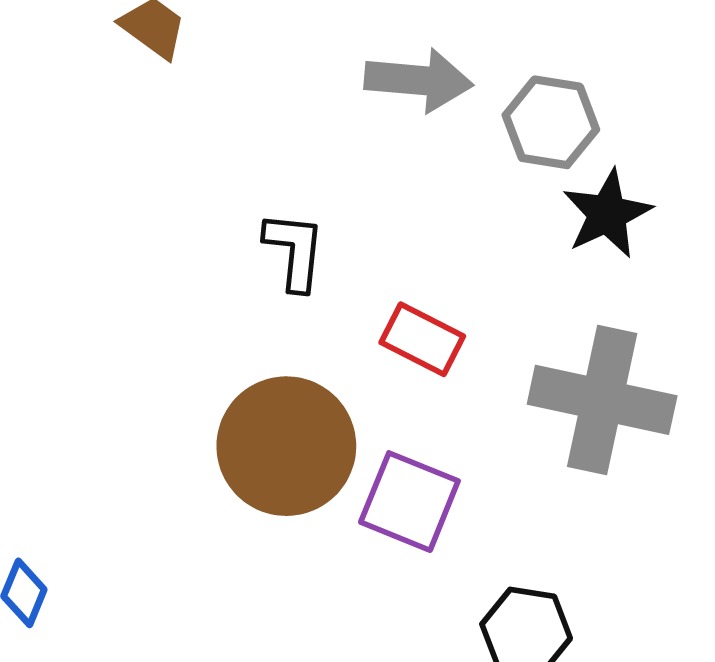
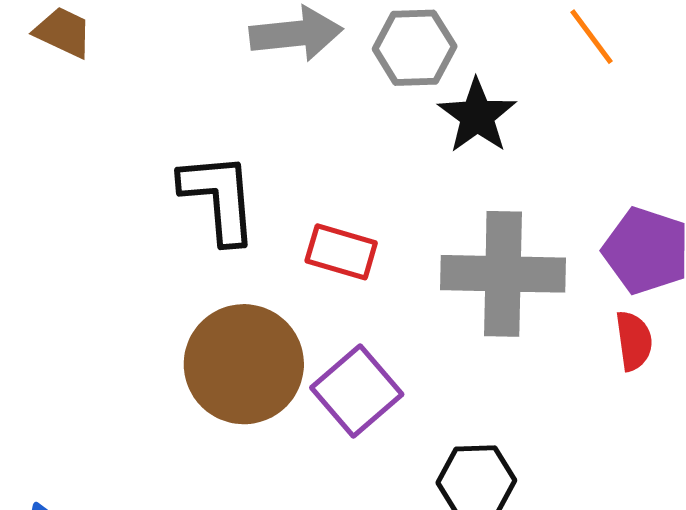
black L-shape: (294, 251) -> (219, 198), size x1.4
purple square: (409, 502) -> (357, 391), turned 38

